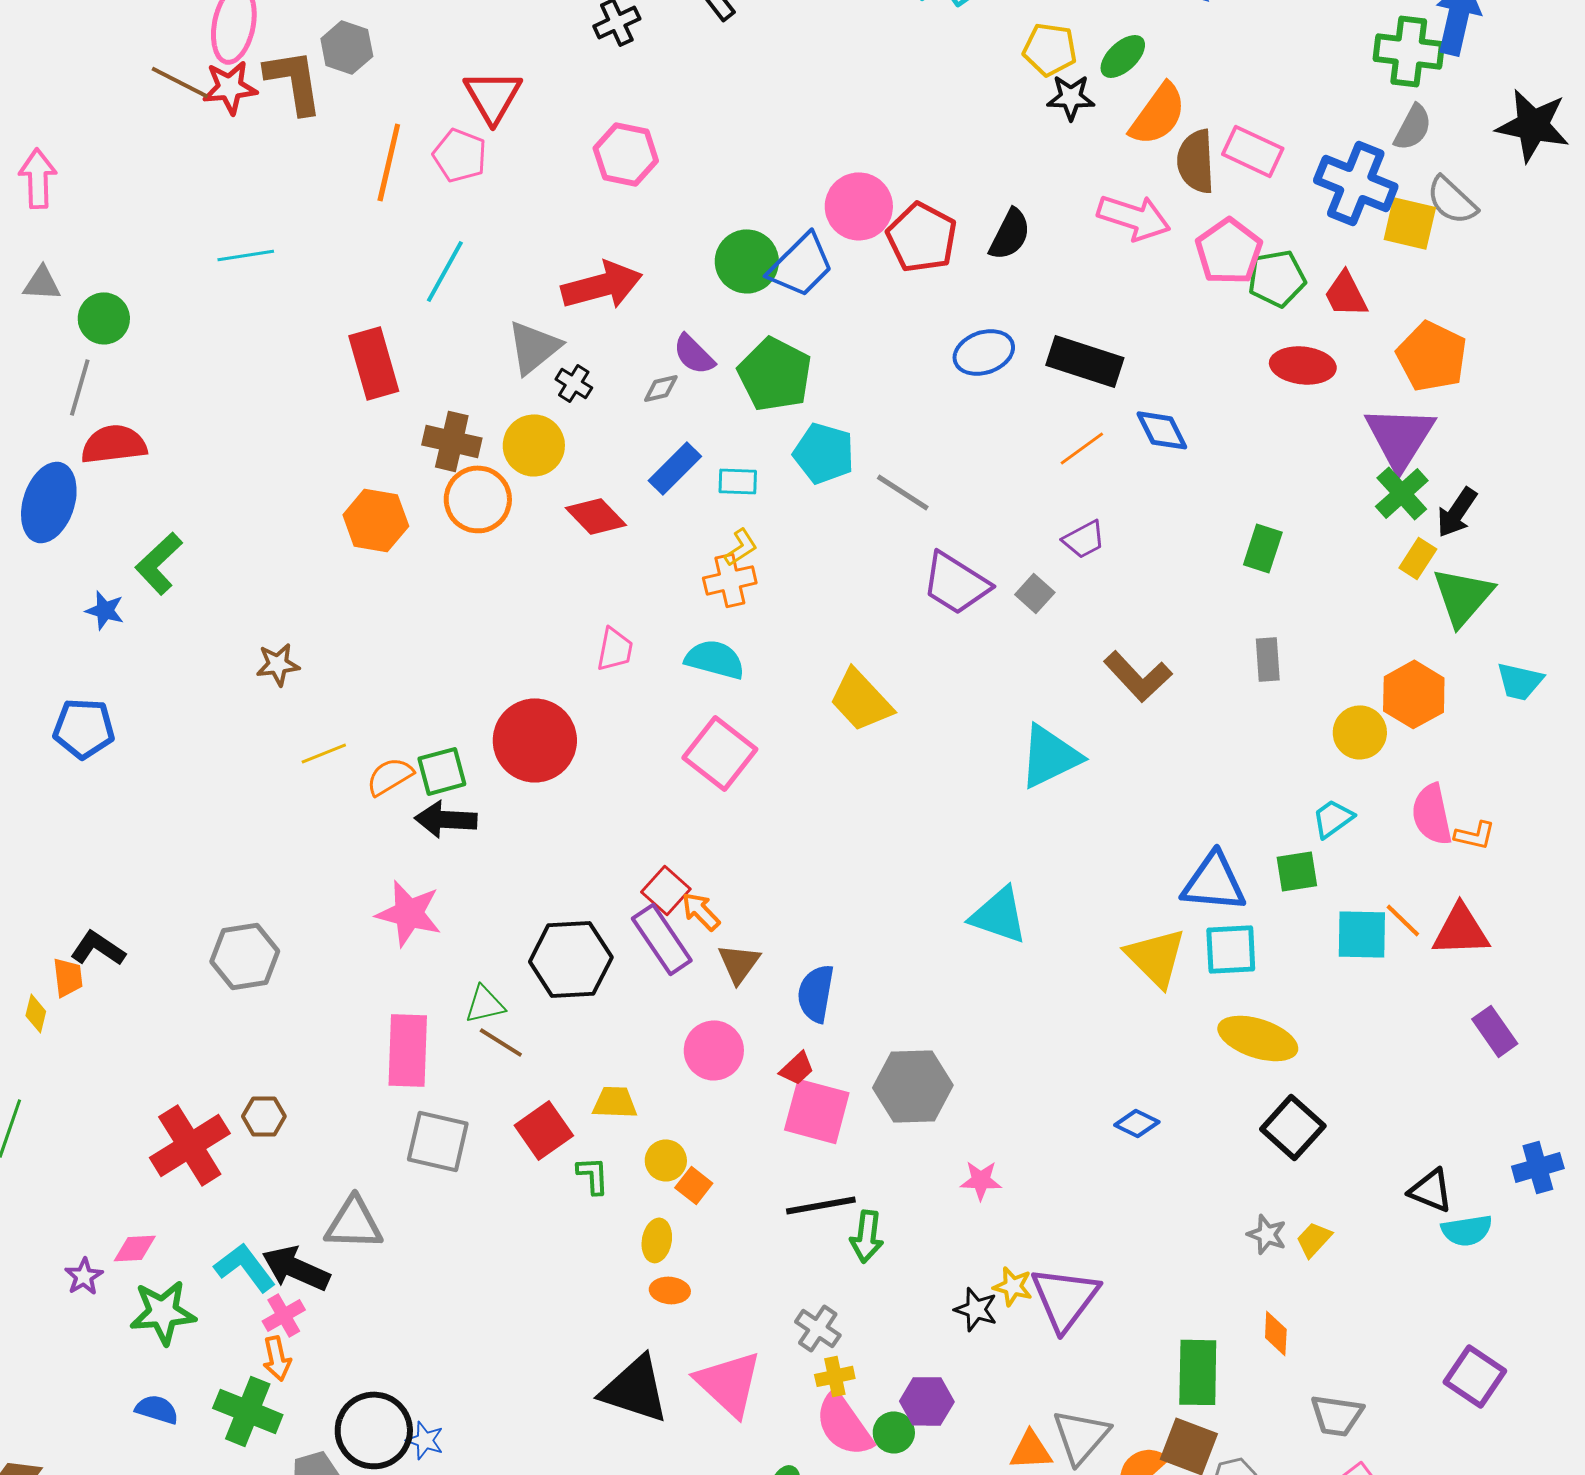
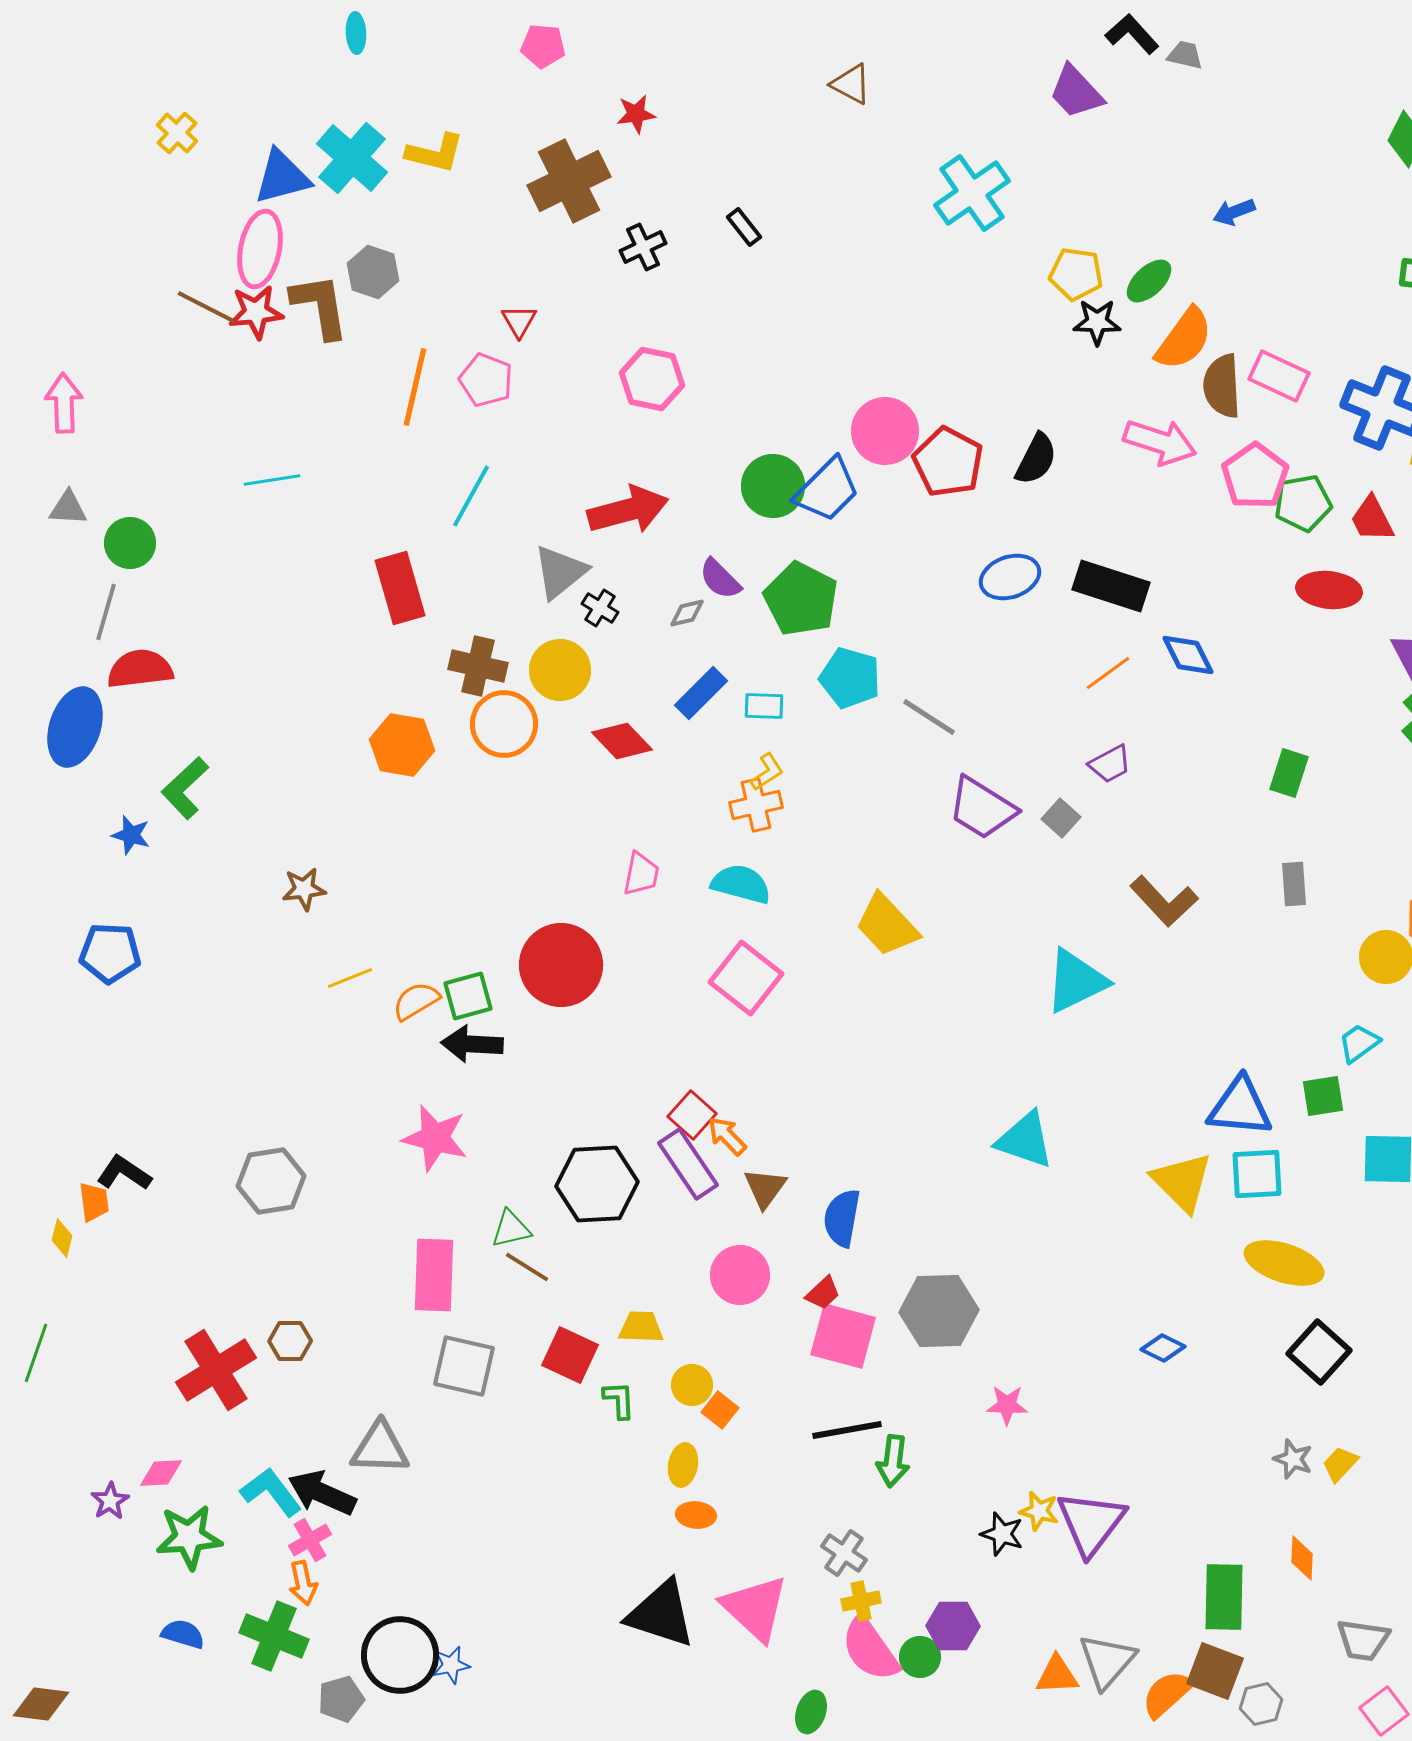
red triangle: (493, 96) -> (519, 321), size x0.6
red square: (544, 1130) -> (570, 1355), turned -30
blue star: (425, 1440) -> (451, 1665), turned -30

